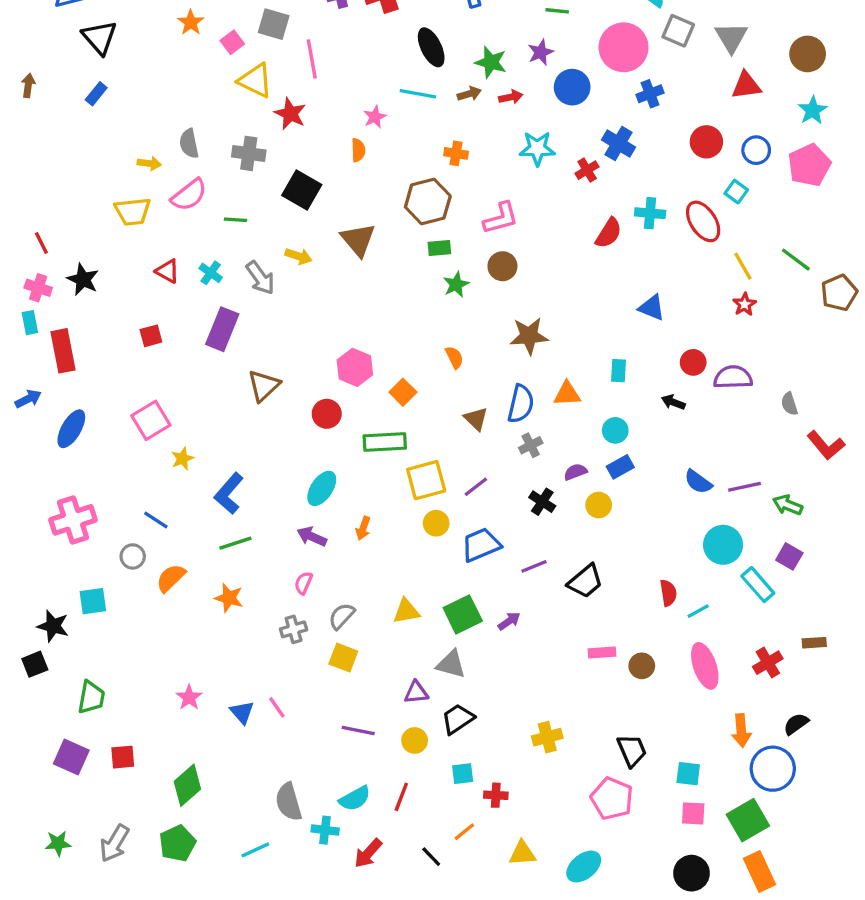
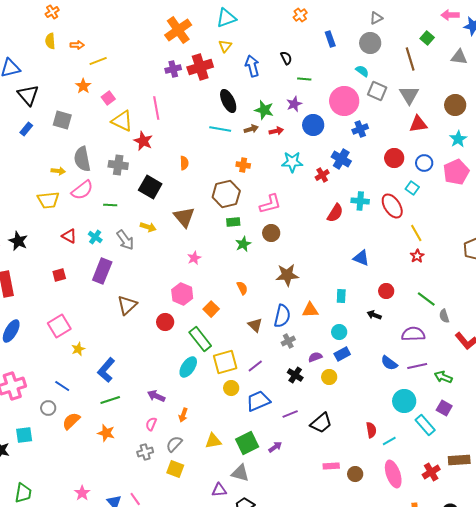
gray square: (274, 24) -> (62, 120), moved
pink star: (375, 117) -> (194, 258), moved
gray semicircle: (189, 143) -> (82, 159), size x1.4
green line: (796, 260) -> (426, 299), moved
purple semicircle: (733, 377) -> (413, 334), moved
green rectangle: (385, 442) -> (200, 339), turned 55
cyan ellipse: (322, 488) -> (188, 367), moved
orange arrow: (363, 528) -> (183, 415), moved
brown rectangle: (814, 643) -> (459, 460), size x1.5

